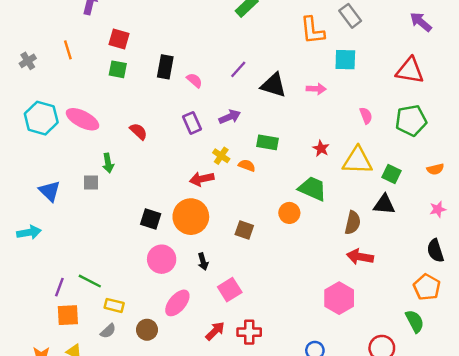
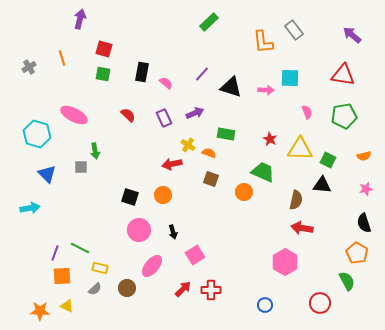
cyan square: (345, 60) -> (290, 78), moved
cyan hexagon: (41, 118) -> (37, 134), moved
red semicircle: (138, 131) -> (128, 115), moved
orange circle: (191, 217) -> (163, 195), size x0.6
brown square: (244, 230) -> (211, 179), moved

